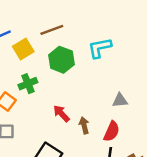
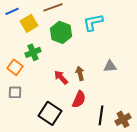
brown arrow: (84, 125) -> (80, 73), moved
red semicircle: (112, 131) -> (79, 99), moved

